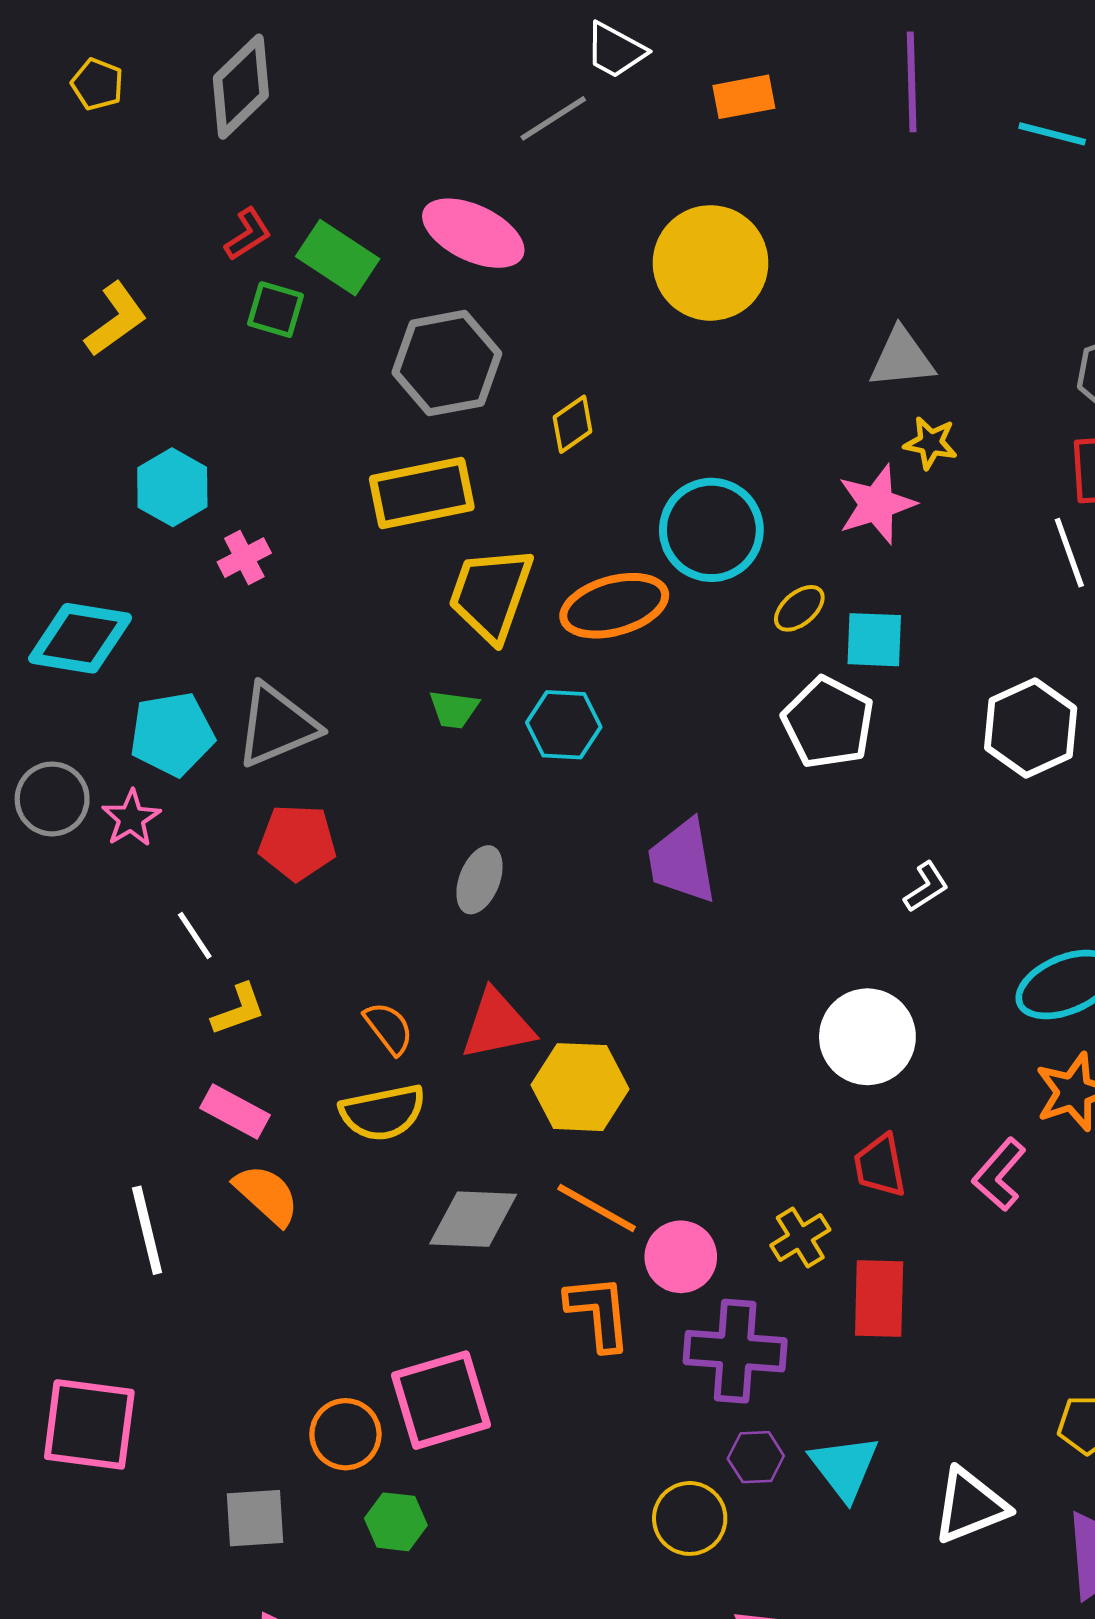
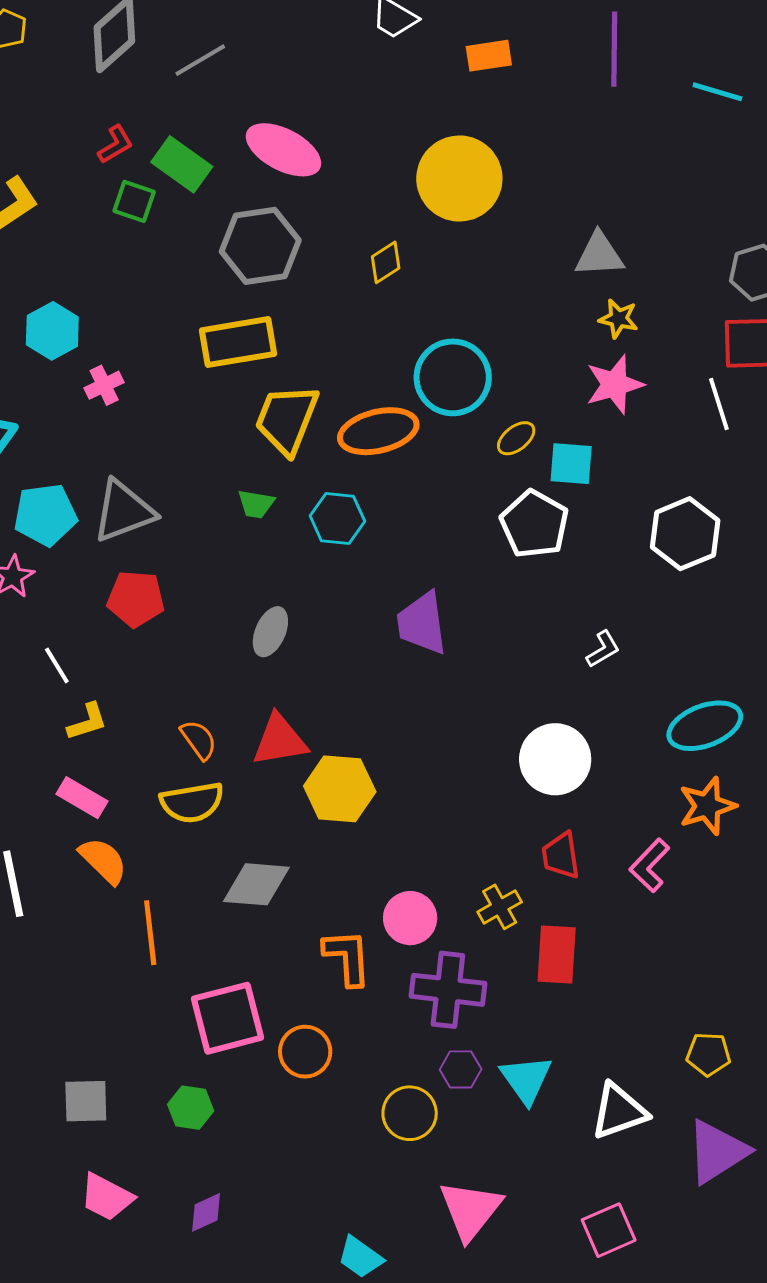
gray line: (553, 118) -> (200, 60), moved
yellow diamond: (573, 424) -> (386, 262), moved
pink star: (877, 504) -> (615, 384), moved
orange line: (597, 1208) -> (150, 933), moved, turned 52
orange circle: (345, 1434) -> (305, 1052), moved

